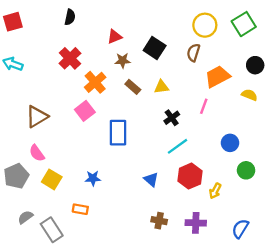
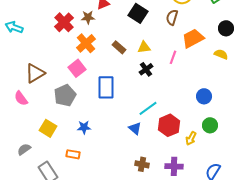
brown star: (123, 61) -> (88, 17), moved
pink line: (204, 106) -> (173, 57), moved
black cross: (172, 118) -> (146, 69), moved
cyan line: (177, 146) -> (148, 108), moved
pink semicircle: (37, 153) -> (21, 98), moved
green circle: (246, 170) -> (210, 125), moved
gray pentagon: (16, 176) -> (65, 95), moved
gray semicircle: (25, 217) -> (24, 149), moved

